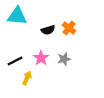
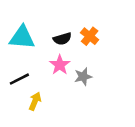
cyan triangle: (17, 16) -> (22, 37), moved
pink star: (41, 58) -> (60, 65), moved

